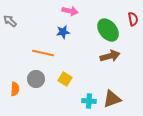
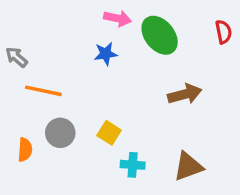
gray arrow: (10, 21) -> (16, 57), moved
green ellipse: (108, 30) -> (160, 35), moved
orange line: (43, 53) -> (43, 91), moved
cyan cross: (89, 101) -> (133, 165), moved

